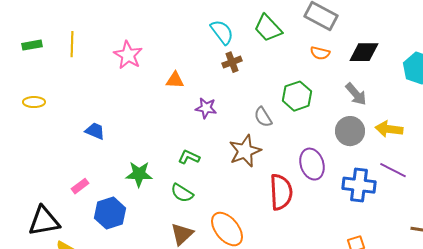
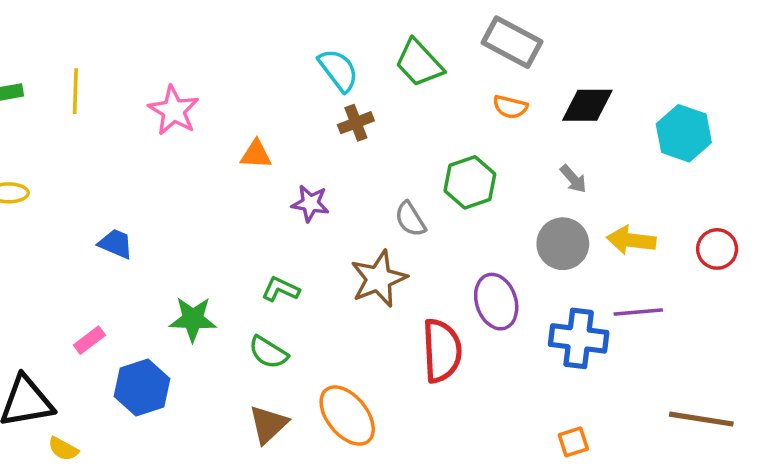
gray arrow: (356, 94) -> (573, 179), size x0.7
purple line: (393, 170) -> (638, 312), turned -32

